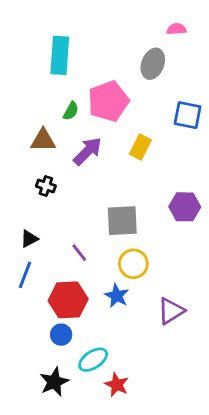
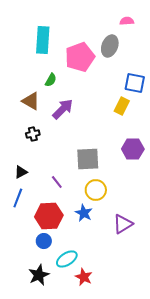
pink pentagon: (108, 101) -> (80, 57), moved
brown triangle: (43, 140) -> (31, 101), turned 30
yellow rectangle: (140, 147) -> (122, 106), moved
black cross: (46, 186) -> (33, 134), turned -32

